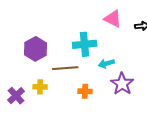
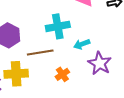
yellow cross: (40, 87) -> (16, 74), size x1.6
orange cross: (85, 91) -> (62, 74), turned -32

